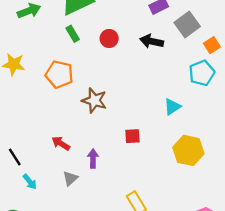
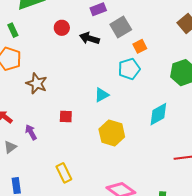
green rectangle: (73, 34) -> (13, 30), moved
red circle: (109, 38) -> (62, 28), moved
purple arrow: (93, 158) -> (31, 132), turned -35

